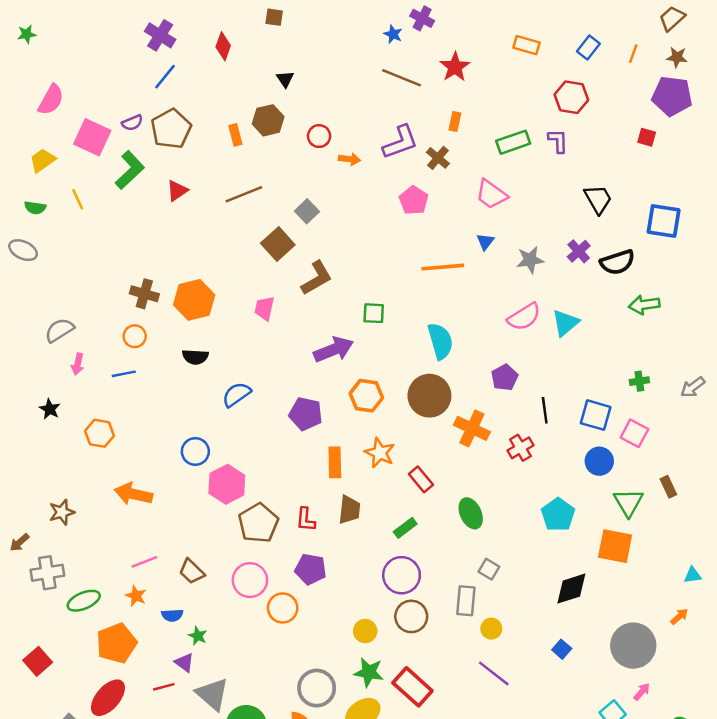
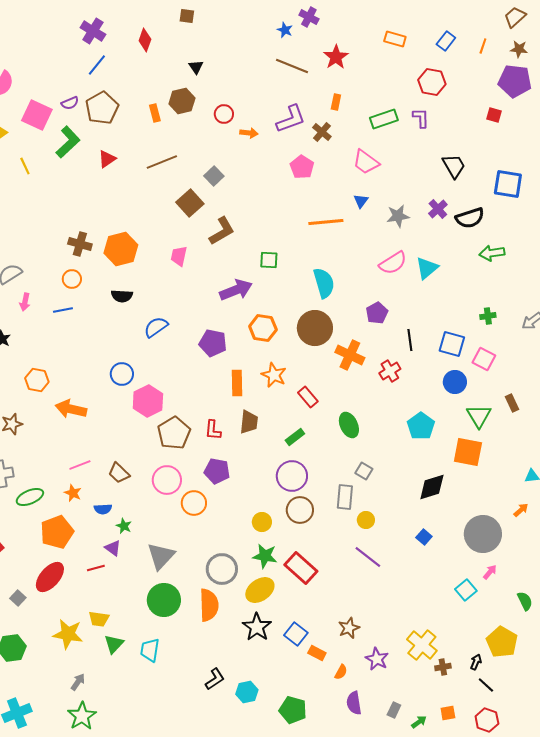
orange hexagon: (99, 433) -> (37, 380), moved
gray triangle: (212, 694) -> (161, 556), moved, turned 32

